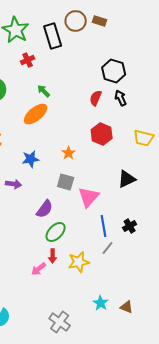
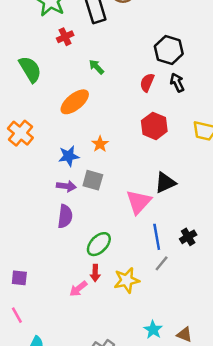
green arrow: (44, 91) -> (96, 67), moved
orange star: (69, 153) -> (100, 144), moved
black triangle: (127, 179) -> (165, 183), moved
gray square: (66, 182) -> (93, 180), moved
purple arrow: (14, 184) -> (66, 186), moved
purple semicircle: (45, 209) -> (65, 216), moved, turned -30

